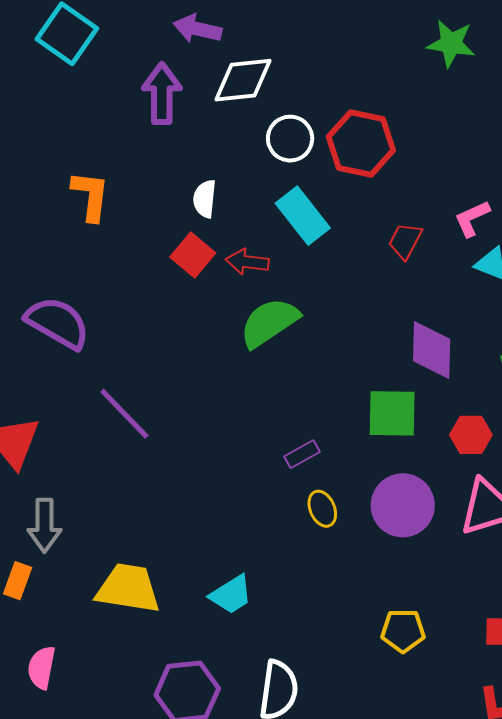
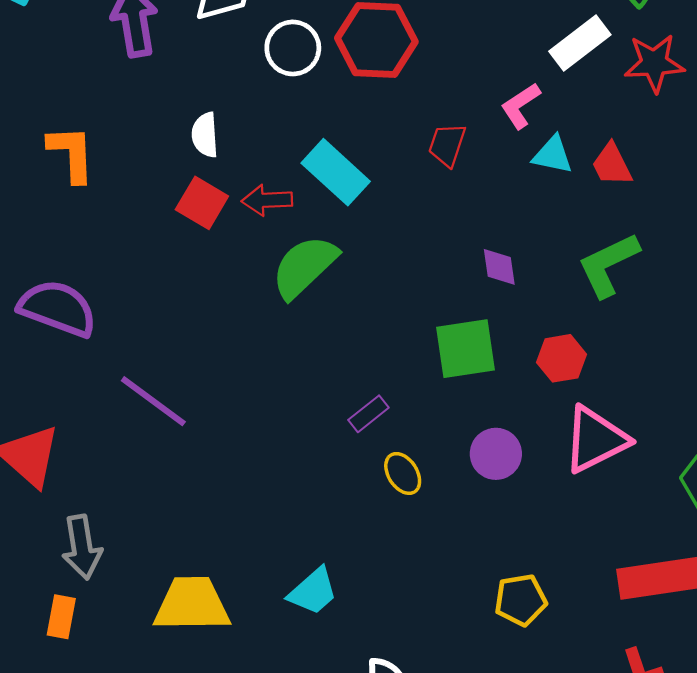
cyan rectangle: (303, 216) -> (336, 172), moved
purple diamond: (432, 350) -> (499, 267), size x0.6
purple circle: (403, 505) -> (496, 454), size x0.7

